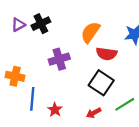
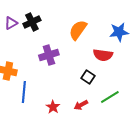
red semicircle: (107, 54) -> (103, 55), moved
black square: (101, 83) -> (88, 77), size x0.6
red star: (55, 110) -> (53, 107), moved

